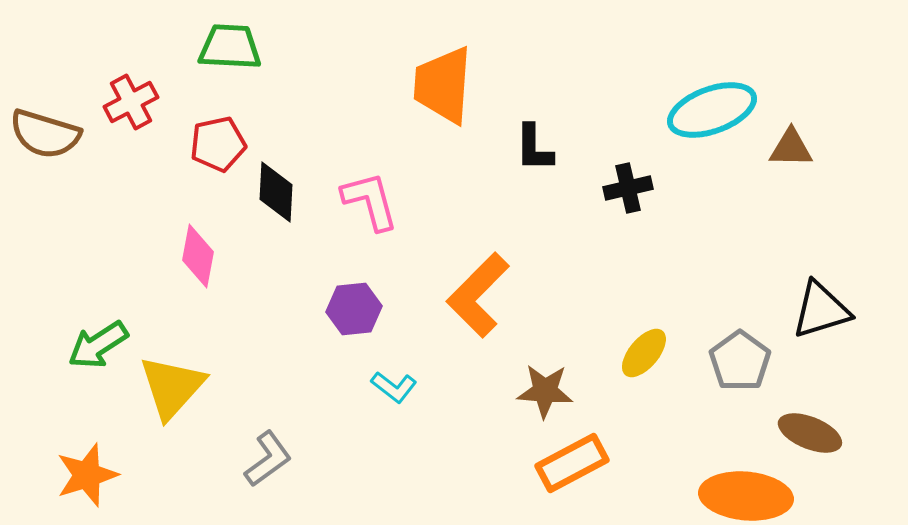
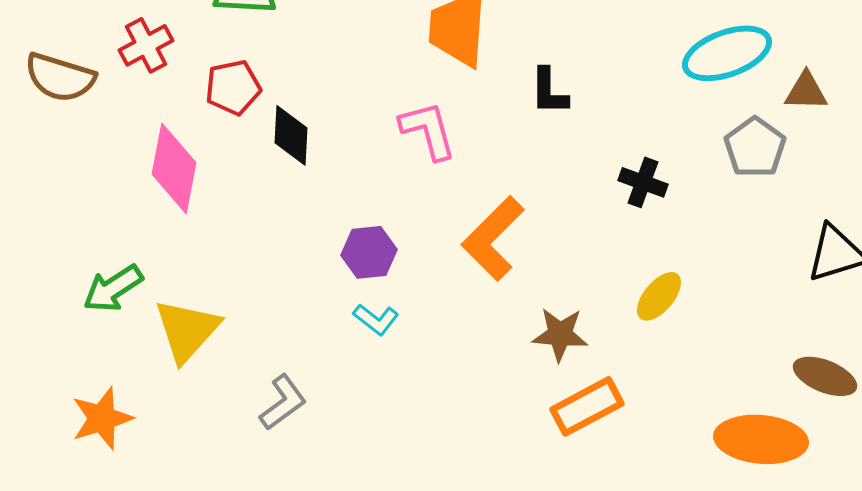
black cross: (628, 188) -> (643, 182), moved, turned 33
pink L-shape: (370, 201) -> (428, 130), moved
pink diamond: (198, 256) -> (174, 168), moved, size x1.4
gray pentagon: (740, 361) -> (755, 147), moved
cyan L-shape: (394, 387) -> (376, 319), moved

